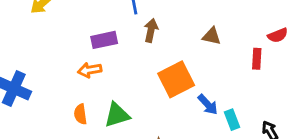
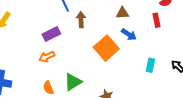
blue arrow: (208, 104) -> (129, 34), moved
cyan rectangle: (232, 120) -> (150, 65), turned 48

